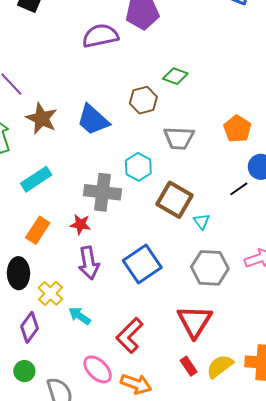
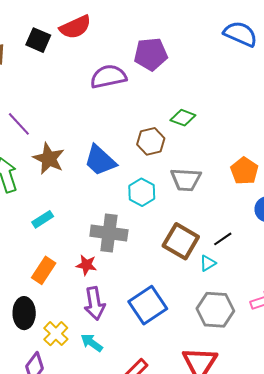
cyan hexagon: (138, 167) -> (142, 192), moved
cyan rectangle: (36, 179) -> (43, 219), size x0.7
black line: (239, 189) -> (223, 239), moved
cyan triangle: (202, 221) -> (208, 263), turned 36
cyan arrow: (80, 316) -> (92, 343), moved

